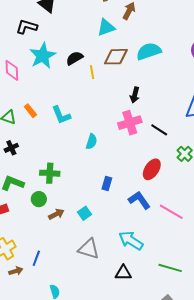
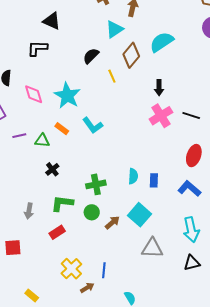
cyan star: (43, 56) -> (67, 96), moved
brown diamond: (116, 57) -> (131, 55), turned -35
black semicircle: (75, 58) -> (91, 56), moved
cyan semicircle: (91, 142) -> (133, 176), moved
cyan square: (85, 213) -> (140, 215), size x1.6
cyan arrow: (131, 240) -> (191, 230), turned -120

